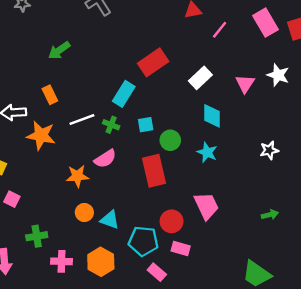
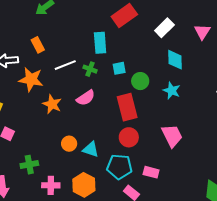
cyan rectangle: (124, 94) -> (100, 43), turned -35
orange star: (77, 176) -> (52, 104), moved, turned 30
red circle: (172, 221) -> (129, 137), moved

